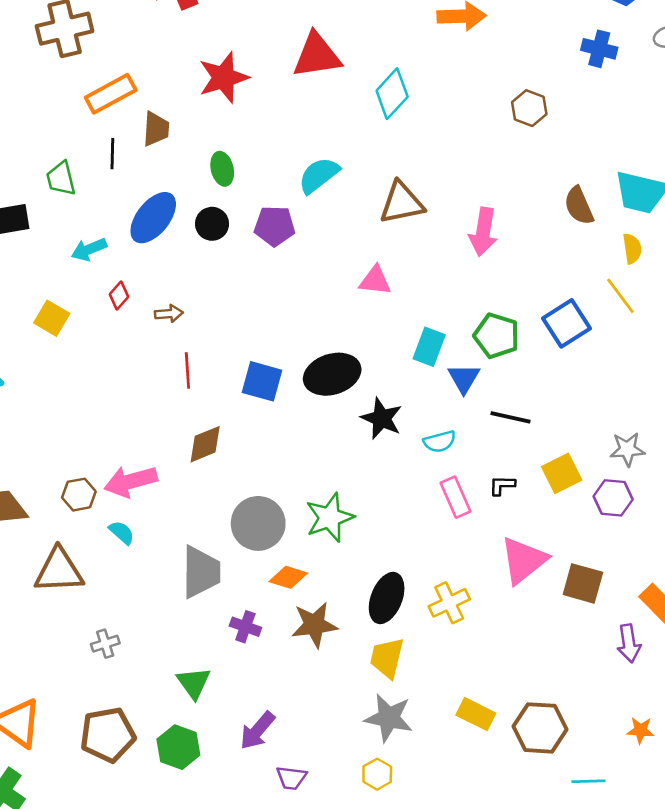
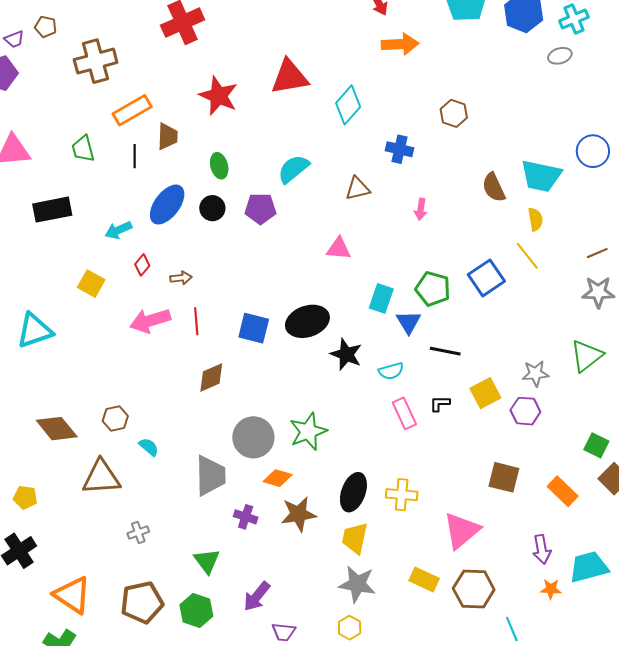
blue cross: (599, 49) -> (400, 149), moved
red star: (224, 78) -> (218, 96), turned -30
green trapezoid: (61, 179) -> (83, 149), moved
brown triangle: (402, 203) -> (358, 189), size x0.7
pink arrow: (483, 232) -> (421, 209), size x0.6
pink arrow: (131, 481) -> (150, 321), moved
pink triangle: (524, 560) -> (462, 531), moved
yellow cross: (449, 603) -> (402, 495), turned 32
purple arrow: (629, 643) -> (542, 549), moved
cyan line: (588, 781) -> (512, 629), turned 70

